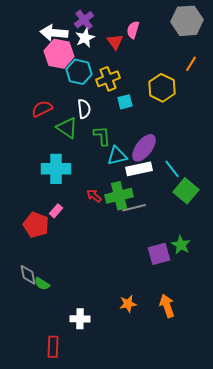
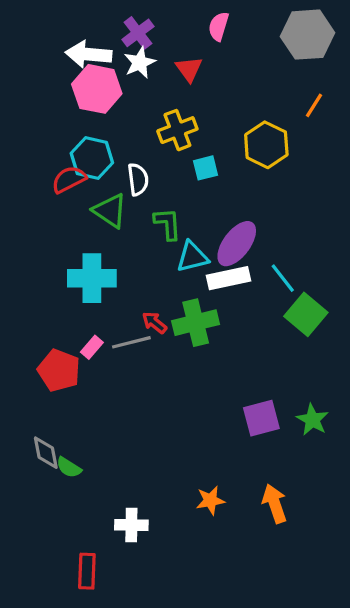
pink semicircle: (133, 30) -> (219, 26), moved
cyan hexagon: (79, 72) -> (92, 158), moved
gray line: (134, 208) -> (131, 342), moved
green star: (181, 245) -> (312, 420), moved

